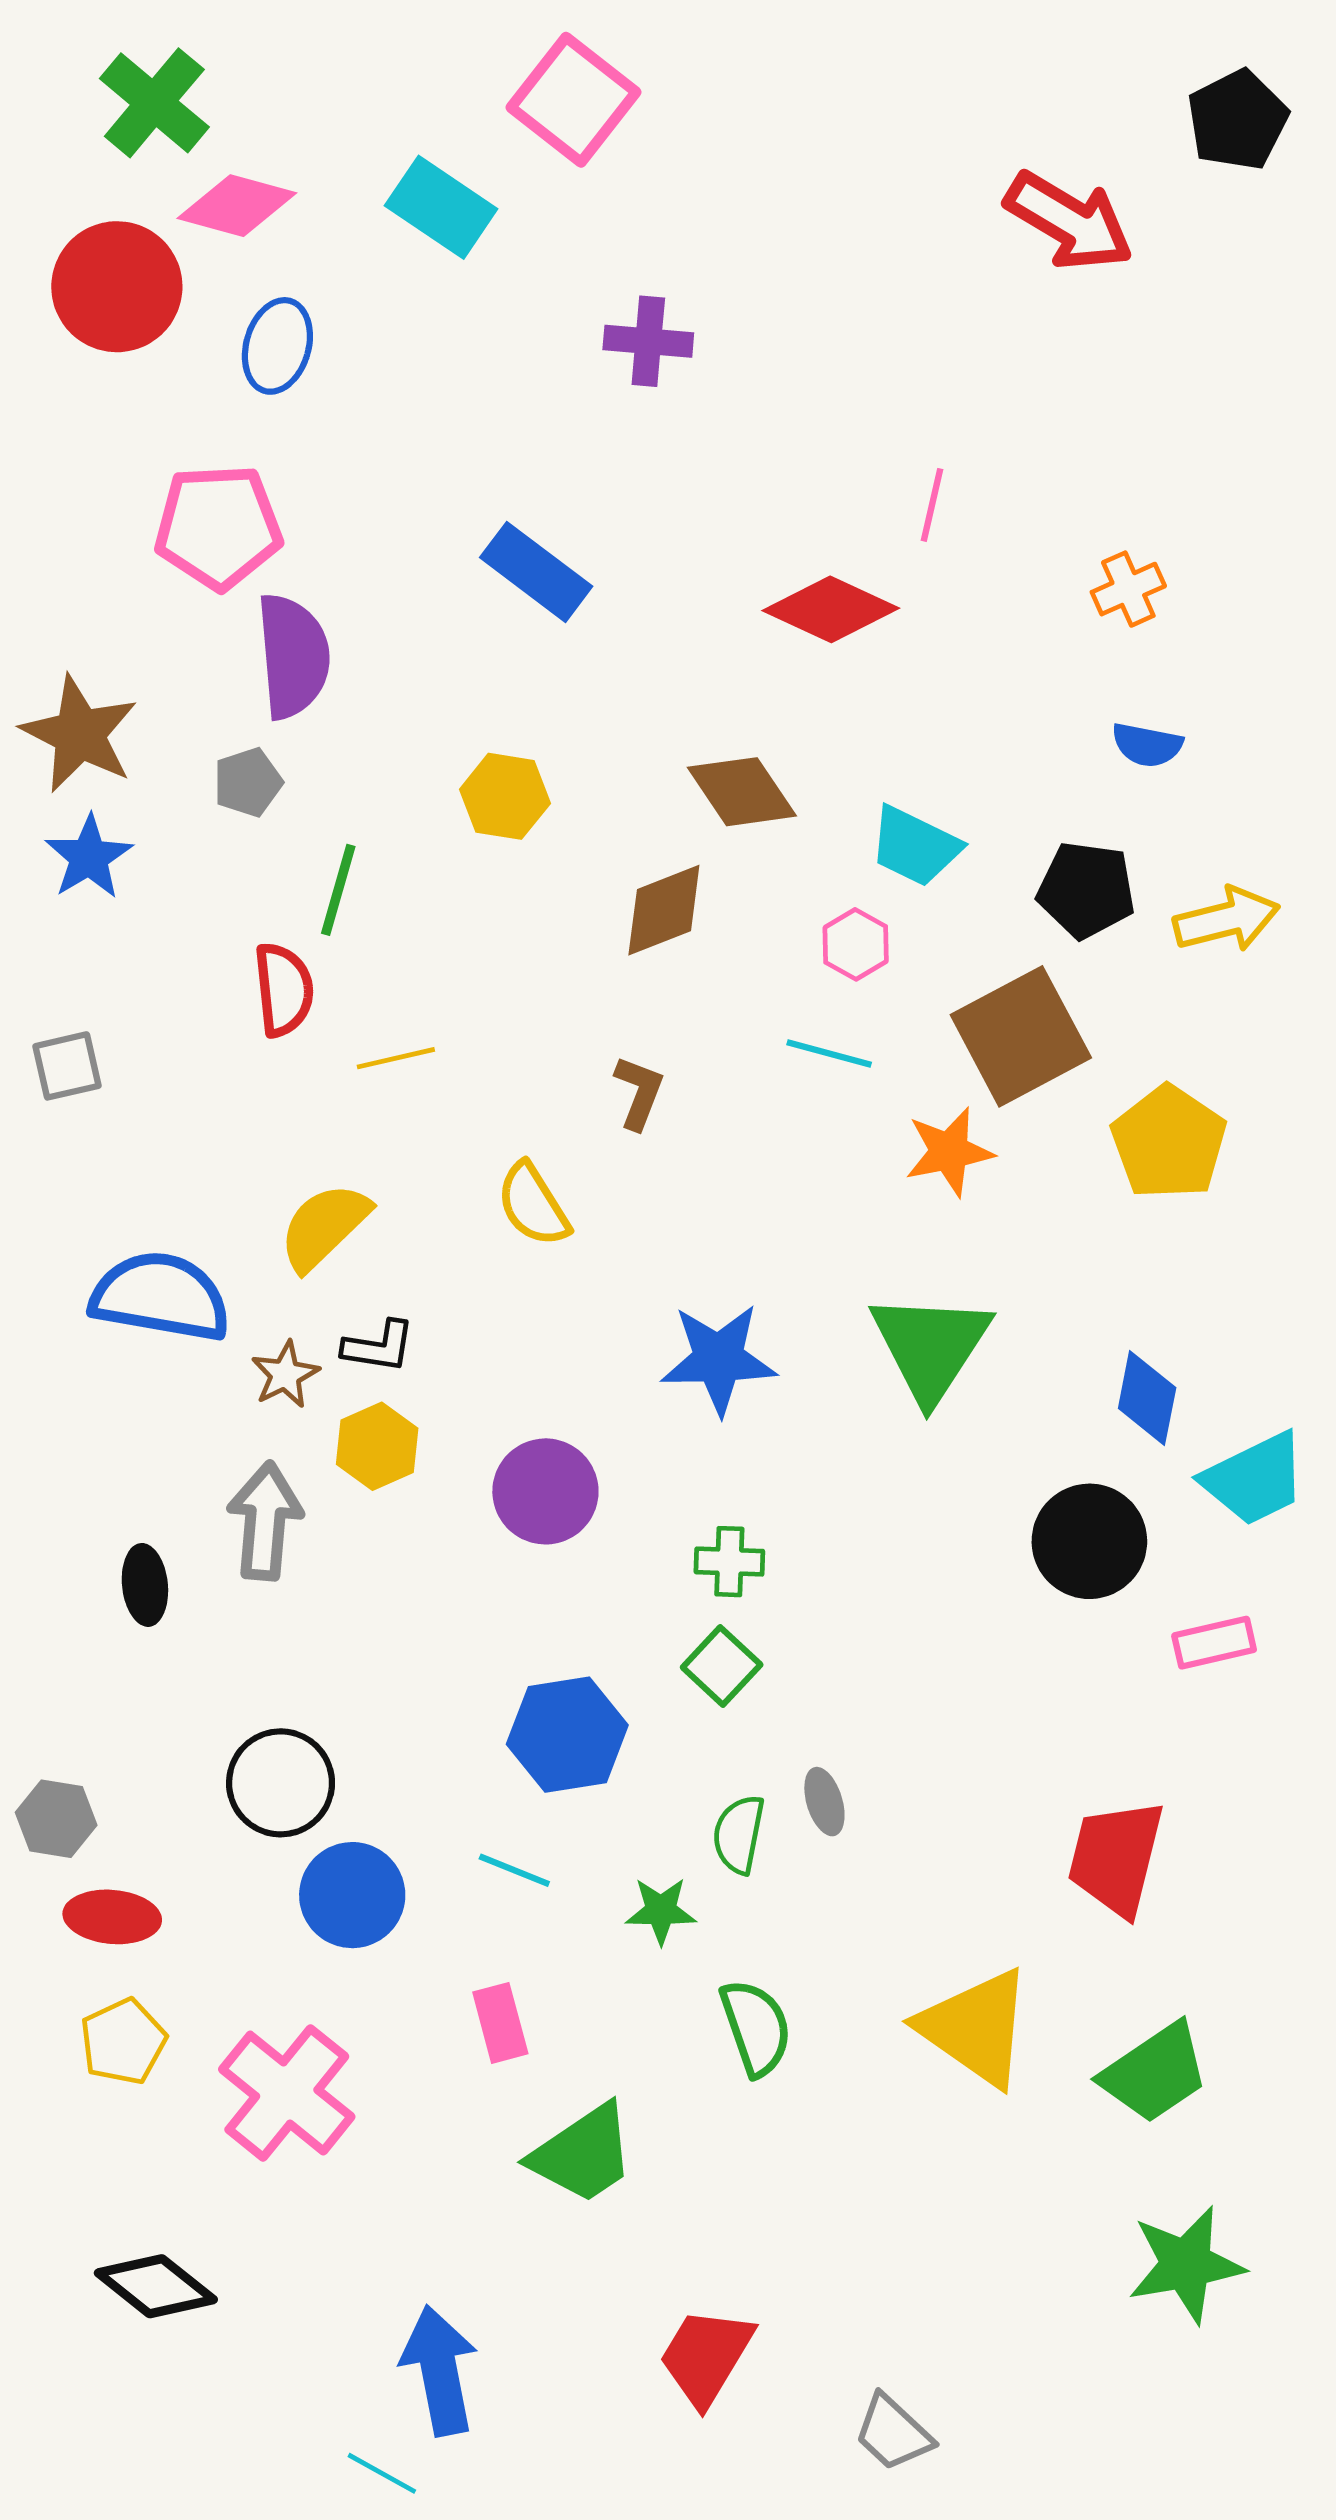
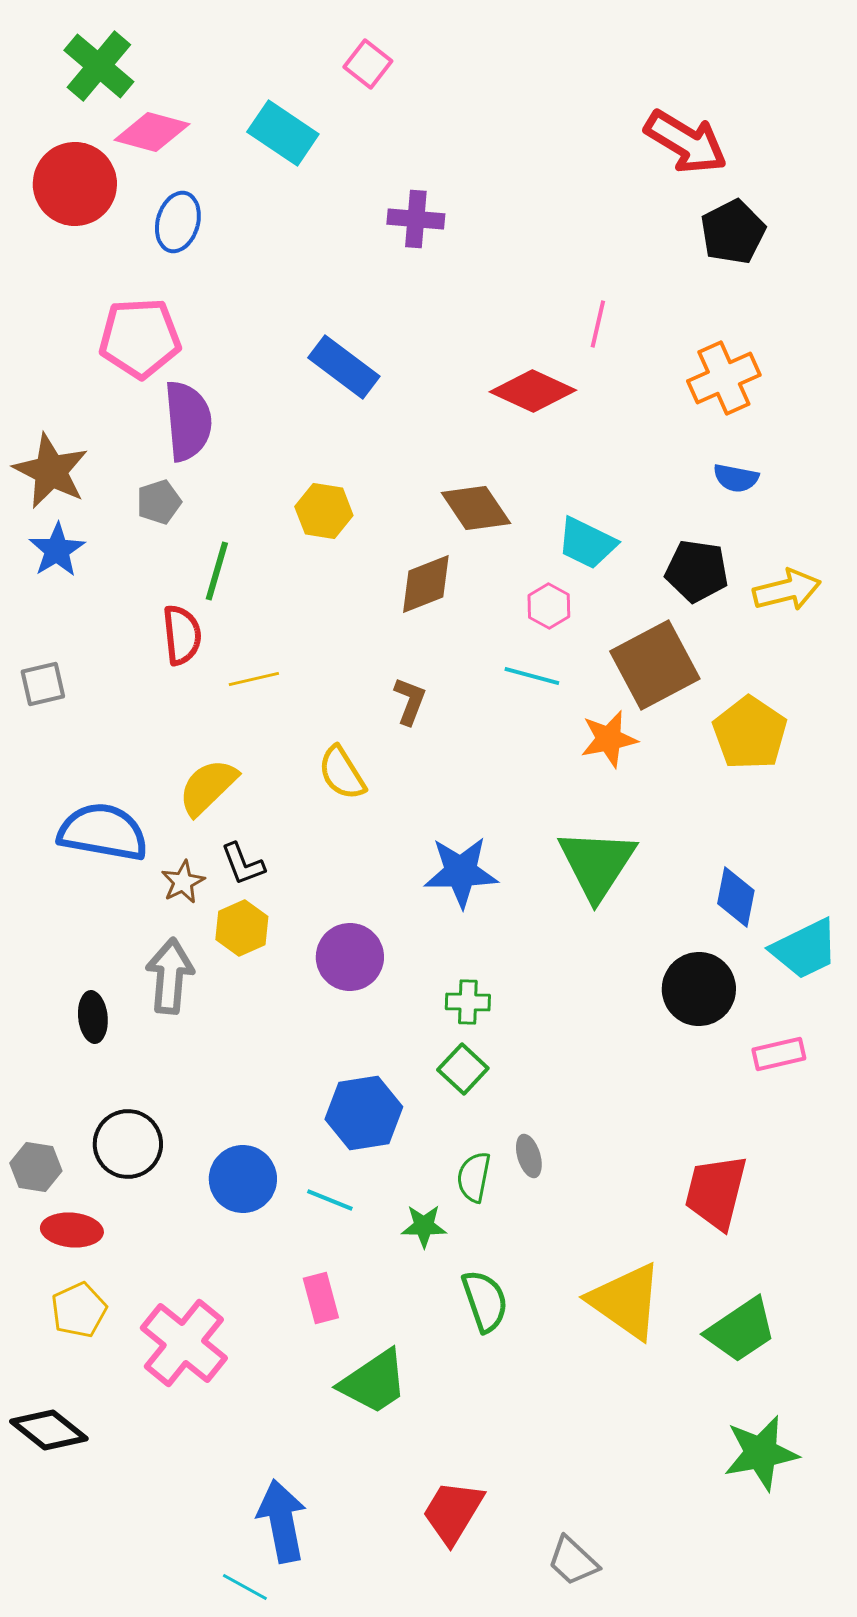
pink square: (574, 100) -> (368, 64), size x0.6
black pentagon: (1237, 120) -> (733, 232), moved
orange cross: (1128, 589) -> (724, 378), size x1.5
black L-shape: (379, 1346) -> (243, 864), turned 60
black circle: (281, 1783) -> (128, 1144), moved
blue circle: (352, 1895) -> (243, 1179), moved
black diamond: (156, 2286) -> (49, 1430), moved

